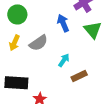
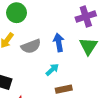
blue arrow: (63, 23) -> (59, 42), moved

